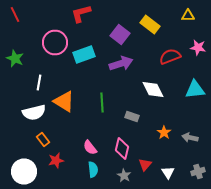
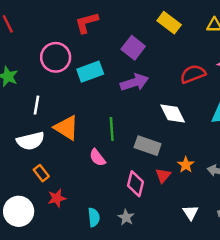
yellow rectangle: (150, 24) -> (169, 23), moved
gray rectangle: (132, 116) -> (148, 146), size x1.5
pink semicircle: (90, 148) -> (97, 158), moved
red triangle: (145, 164) -> (163, 176), moved
cyan semicircle: (93, 170) -> (94, 217), moved
gray star: (124, 176) -> (126, 217), moved

